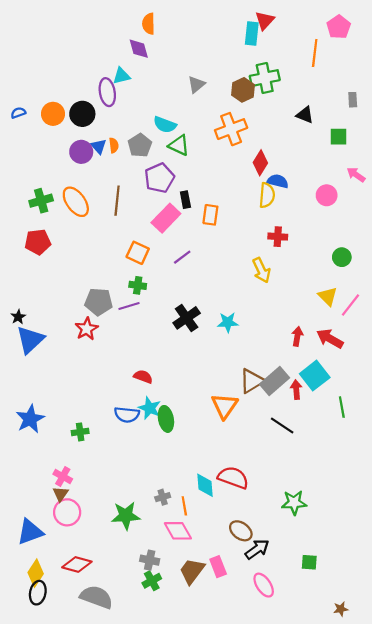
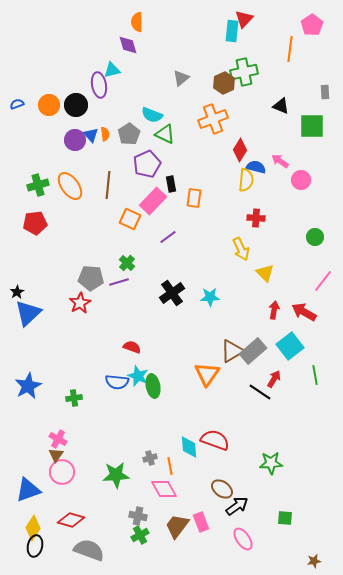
green square: (339, 137) -> (312, 126), size x1.5
pink arrow: (356, 175) -> (280, 161), moved
orange square: (138, 253) -> (130, 219), moved
green cross: (138, 285) -> (127, 263), turned 35
yellow triangle: (328, 296) -> (265, 273), moved
red arrow: (296, 390) -> (274, 379), moved, turned 36

